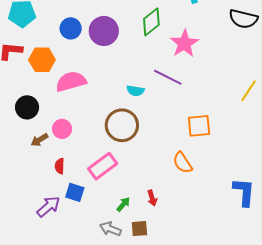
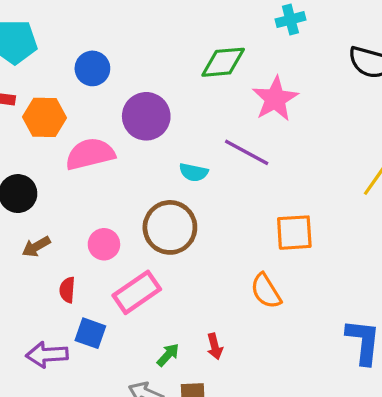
green diamond: (151, 22) -> (223, 62), turned 32
purple circle: (104, 31) -> (146, 116), moved
pink circle: (62, 129) -> (104, 244), moved
purple arrow: (48, 207) -> (47, 355), turned -145

